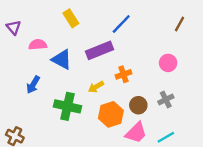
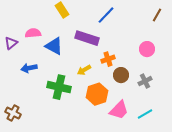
purple triangle: (14, 27) -> (11, 43), moved, turned 32
purple rectangle: (99, 50) -> (87, 38), turned 40
blue arrow: (33, 85) -> (29, 68), turned 49
brown circle: (138, 105) -> (121, 75), moved

